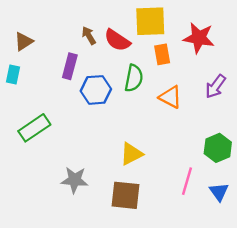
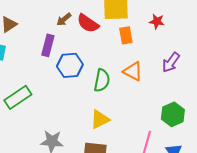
brown arrow: (89, 36) -> (64, 19), turned -98
red star: (199, 38) -> (157, 21), size x0.6
green semicircle: (134, 78) -> (102, 80), moved

